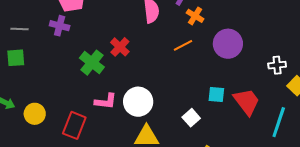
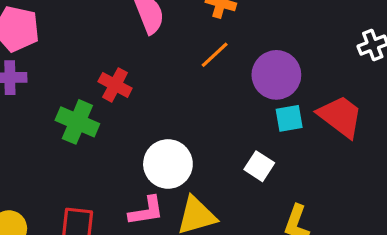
purple circle: (228, 44) -> (276, 75), moved
pink L-shape: (106, 101) -> (146, 211), moved

